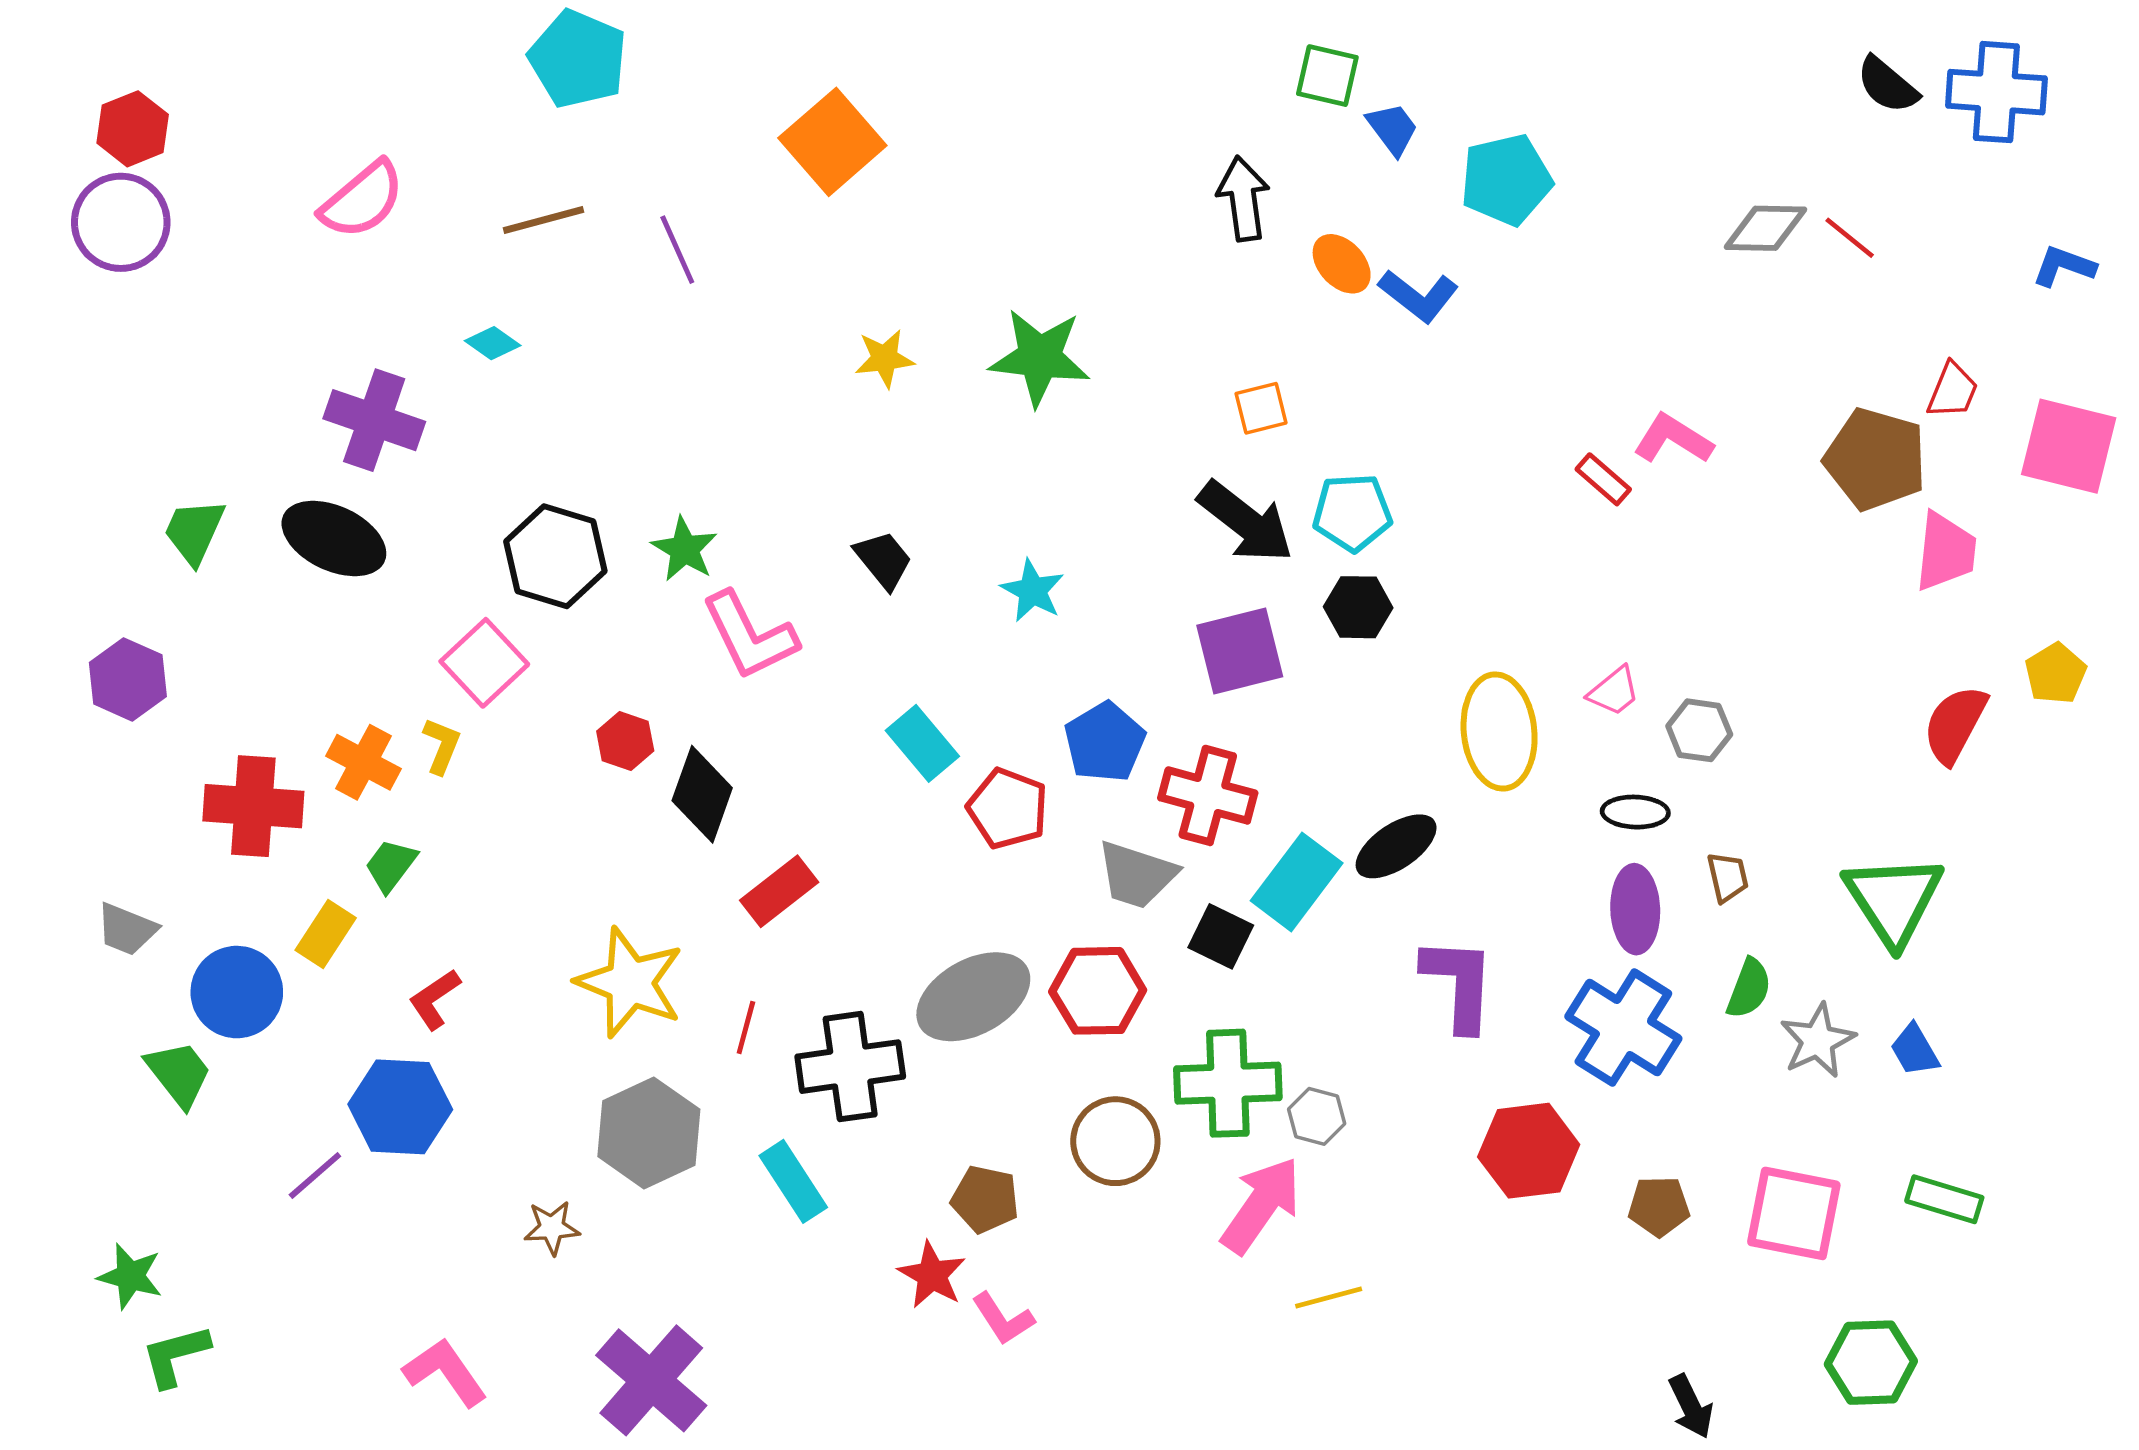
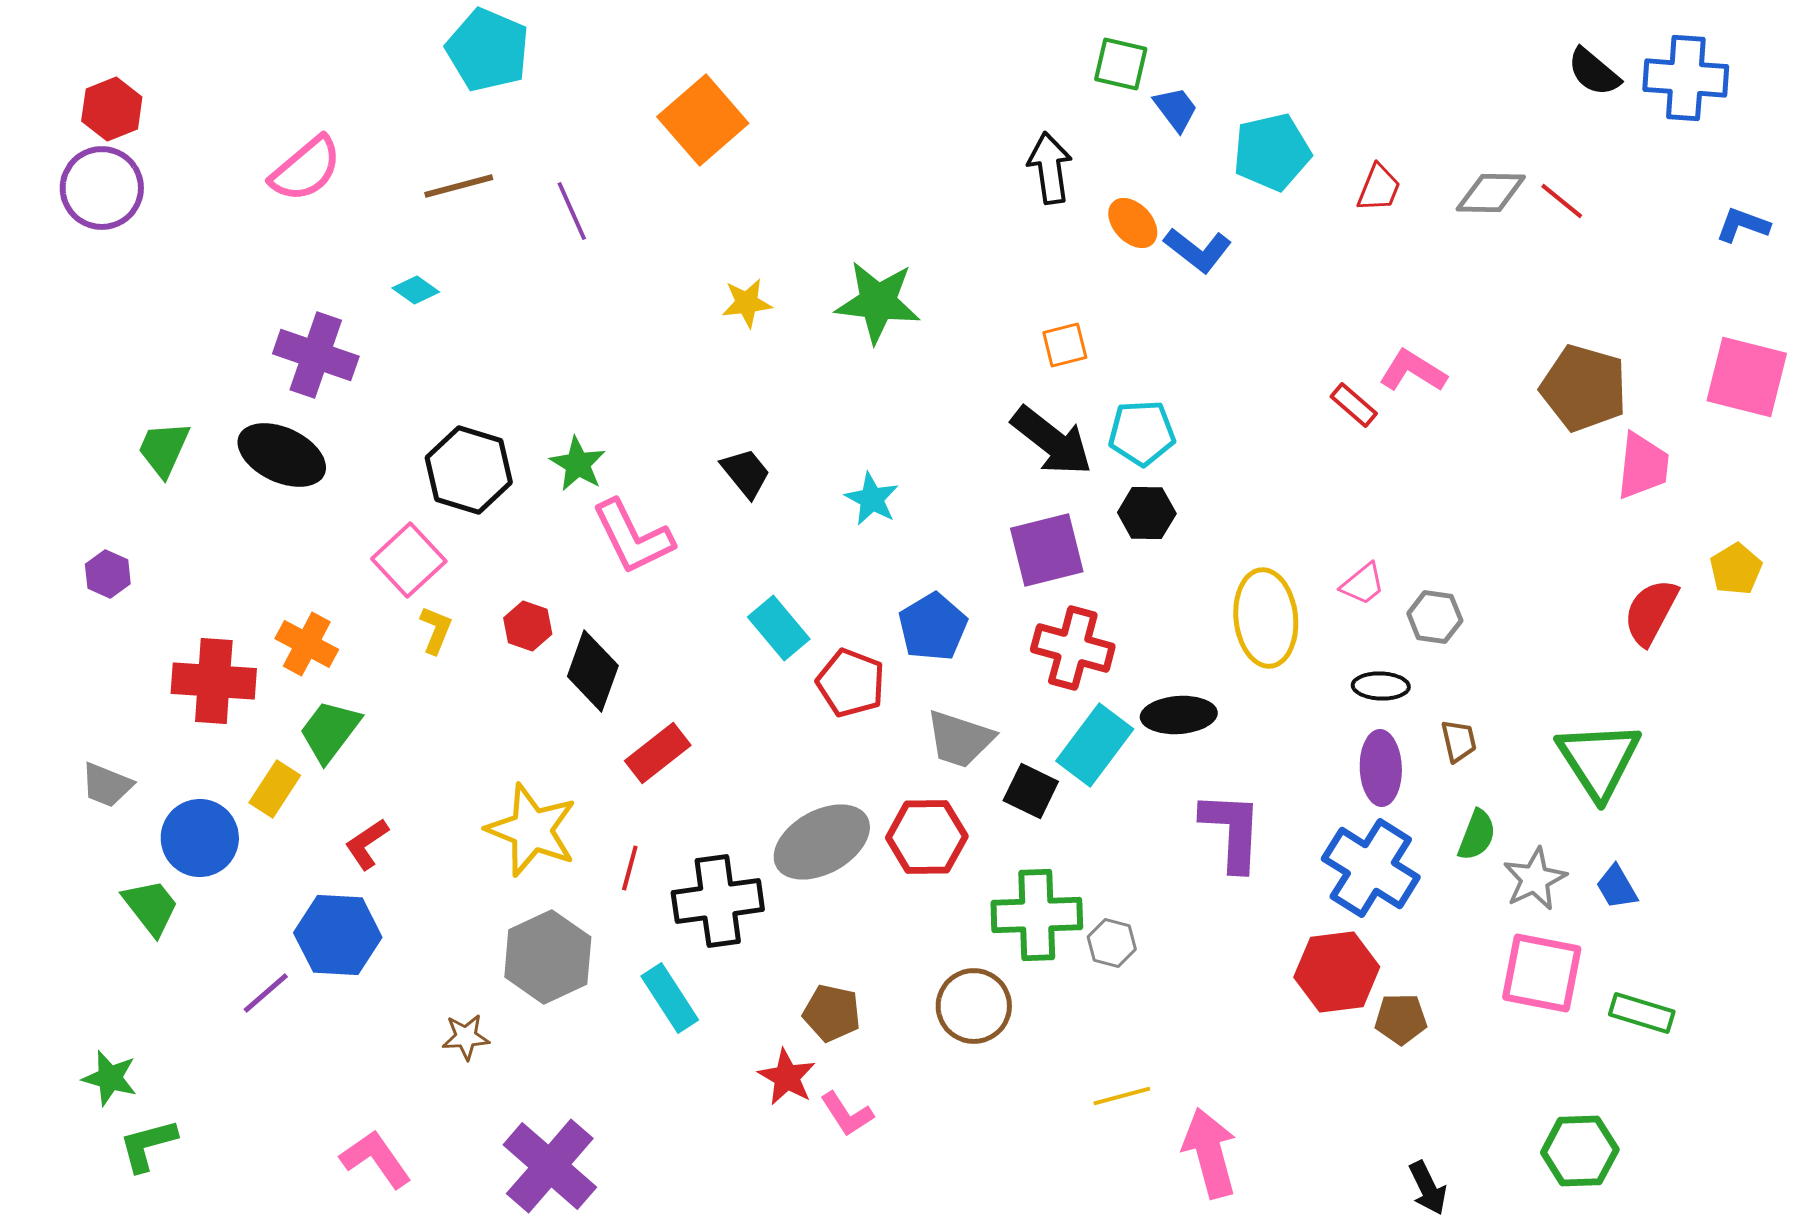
red trapezoid: (1953, 390) -> (1379, 188), moved
purple hexagon: (128, 679) -> (108, 574), size x0.7
yellow L-shape: (442, 746) -> (436, 630), moved
red cross: (1208, 795) -> (1073, 648), moved
black ellipse: (1396, 846) -> (1179, 715), turned 30
green trapezoid: (391, 865) -> (330, 731), size x1.4
brown circle: (1115, 1141) -> (974, 1006), moved
red hexagon: (1529, 1151) -> (1337, 972), moved
pink arrow: (1261, 1205) -> (1210, 1153), moved, turned -50
pink square: (1794, 1213) -> (1542, 973), moved

